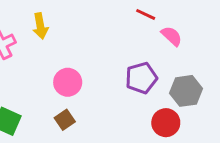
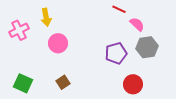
pink circle: (68, 82) -> (58, 43), moved
gray hexagon: (186, 91) -> (147, 47), moved

